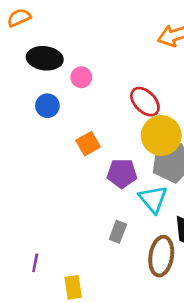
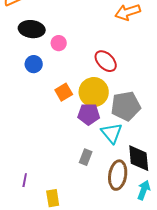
yellow circle: (161, 135) -> (94, 92), moved

